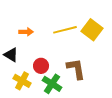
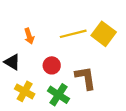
orange arrow: (26, 32) -> (29, 36), turned 72
red circle: (41, 66) -> (52, 65), moved

